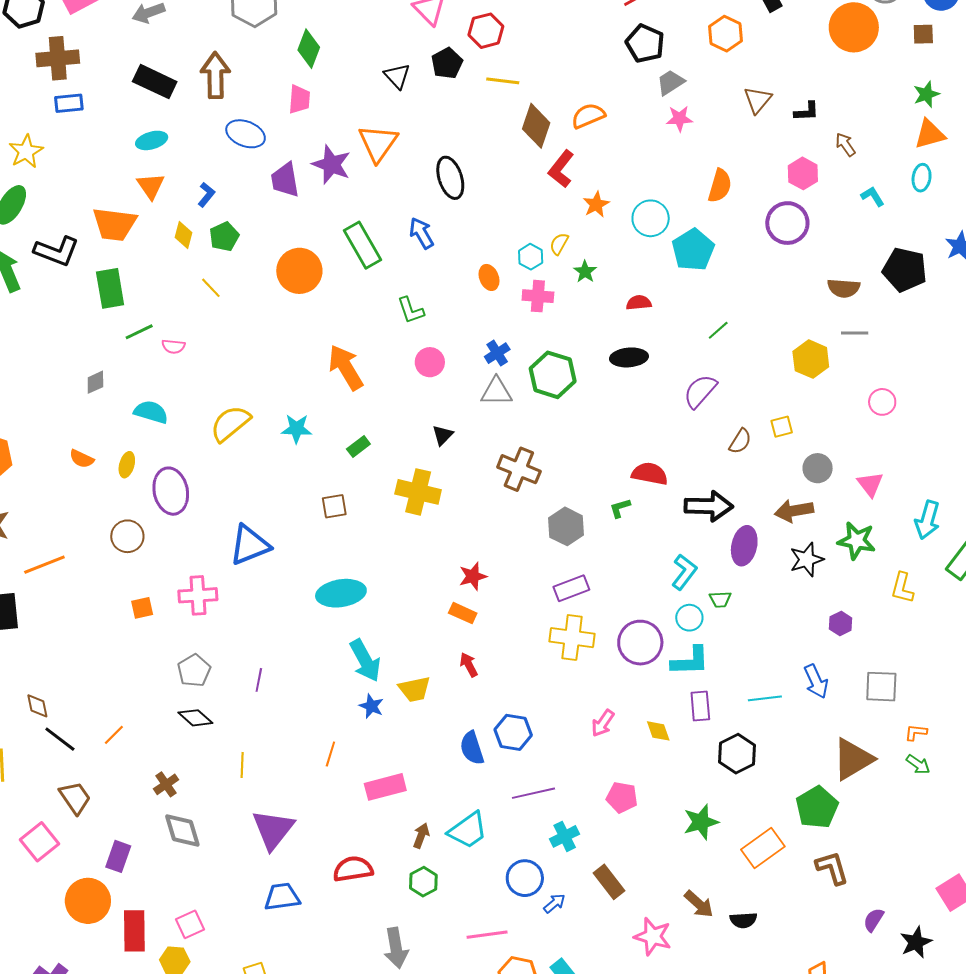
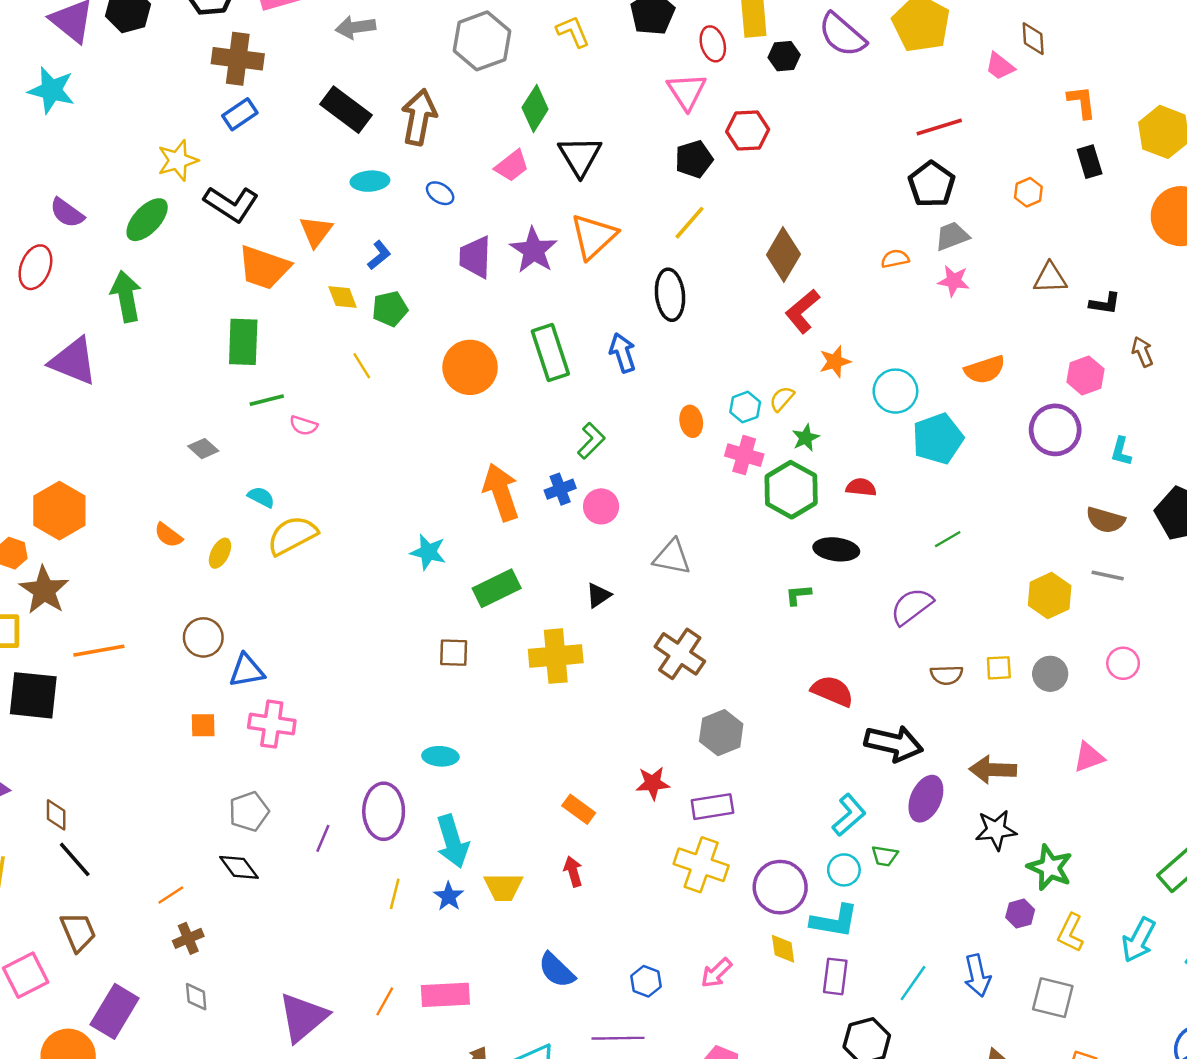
orange hexagon: (725, 34) -> (1028, 192), size x0.7
black triangle: (397, 76) -> (580, 156), moved, size x1.4
yellow line: (503, 81) -> (689, 223), moved, turned -68
pink trapezoid: (299, 99) -> (512, 166), turned 36
brown triangle: (758, 100) -> (1050, 278), turned 36
blue rectangle: (69, 103) -> (240, 114), turned -40
orange semicircle: (588, 116) -> (895, 259), moved, size x0.7
blue ellipse: (246, 134) -> (440, 193), size x0.6
cyan ellipse: (152, 140) -> (370, 181), moved
orange semicircle: (720, 186) -> (985, 370), turned 44
cyan L-shape: (873, 196) -> (1121, 451), moved, turned -145
yellow diamond: (184, 235) -> (343, 297), turned -48
black L-shape: (57, 251) -> (231, 204), moved
green L-shape: (411, 310) -> (591, 441), turned -128
blue cross: (497, 353) -> (560, 489), moved
green hexagon: (553, 375) -> (791, 490), moved
gray diamond: (95, 382) -> (203, 449), turned 55
cyan semicircle: (151, 412) -> (261, 497), size x0.7
yellow semicircle: (230, 423) -> (292, 535), moved
brown semicircle: (740, 441) -> (947, 675), turned 44
green rectangle: (358, 447) -> (497, 588), size x1.6
gray circle: (818, 468) -> (1050, 674), moved
pink triangle: (870, 484) -> (1089, 757), turned 36
purple ellipse: (171, 491) -> (384, 811), moved
yellow cross: (418, 492) -> (556, 656), turned -30
green L-shape: (620, 508) -> (798, 595), moved
cyan arrow: (927, 520) -> (1139, 940), moved
green star: (857, 541) -> (1050, 867), moved
blue triangle: (250, 545) -> (247, 671), moved, size x0.7
red star: (473, 576) -> (653, 783), moved
yellow L-shape: (902, 588) -> (1071, 933), moved
cyan ellipse: (341, 593) -> (440, 756), size x0.6
cyan line: (765, 698) -> (913, 983), turned -60
yellow diamond: (658, 731) -> (783, 949), moved
blue hexagon: (513, 732) -> (646, 981), moved, size x0.7
orange line: (114, 735) -> (171, 895), moved
blue semicircle: (472, 748) -> (557, 970), turned -40
orange line: (330, 754) -> (385, 1001), moved
yellow line: (242, 765) -> (395, 894), moved
gray diamond: (182, 831) -> (196, 997), size x0.6
purple rectangle: (118, 856) -> (115, 1011), size x1.4

